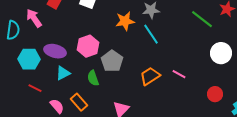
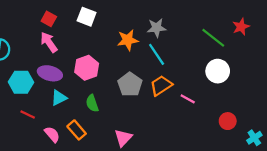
pink arrow: (34, 18) -> (49, 42), moved
white circle: (221, 53) -> (218, 71), moved
gray pentagon: (112, 61) -> (130, 84), moved
orange trapezoid: (150, 76) -> (161, 86), moved

